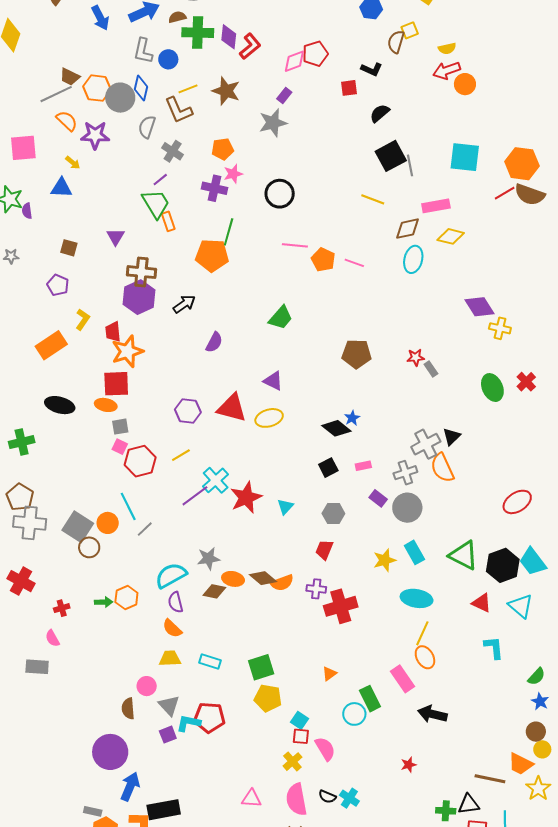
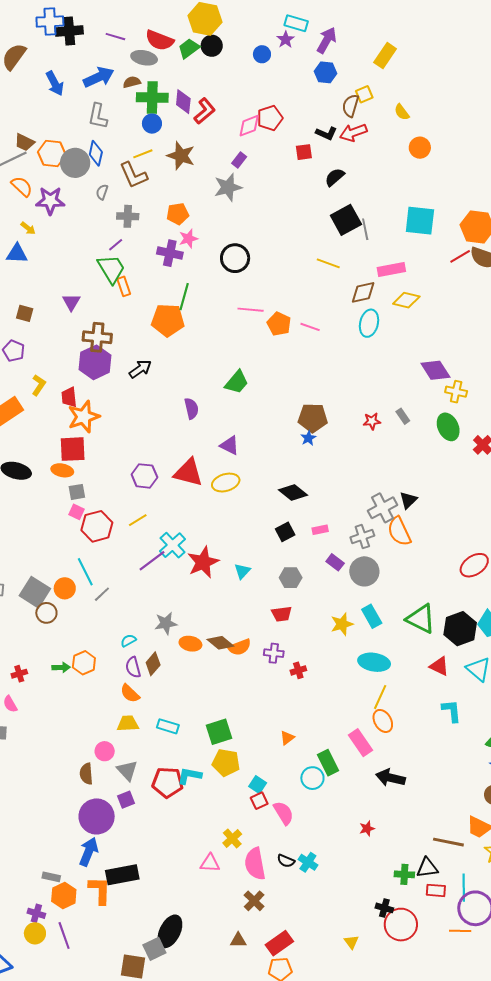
yellow semicircle: (447, 49) -> (402, 112), turned 66
blue circle: (168, 59) -> (152, 124), moved
red arrow: (447, 71) -> (353, 133), moved
gray semicircle: (147, 127) -> (102, 192), size x0.7
gray cross: (173, 151) -> (128, 216), turned -30
purple semicircle: (214, 342) -> (191, 408), moved, turned -40
gray rectangle: (431, 369) -> (403, 416), moved
green ellipse: (492, 388) -> (448, 427), moved
blue star: (352, 418) -> (308, 438), moved
red trapezoid: (324, 550) -> (282, 614), turned -120
cyan semicircle: (171, 575) -> (128, 640), size x0.5
brown diamond: (214, 591) -> (153, 664), moved, turned -60
red cross: (341, 606) -> (298, 670), size x0.5
cyan L-shape: (189, 723) -> (189, 776), moved
red square: (301, 736) -> (259, 801), turned -30
purple circle: (110, 752) -> (97, 816), moved
yellow cross: (292, 762) -> (232, 838), moved

